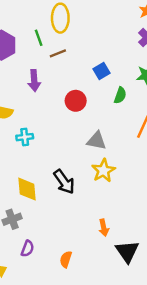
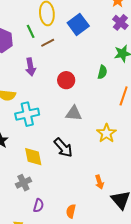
blue square: (102, 71) -> (78, 24), moved, size x1.5
cyan cross: (25, 137) -> (27, 114), size x1.6
gray triangle: (97, 141) -> (74, 113), moved
yellow star: (103, 171) -> (106, 133), moved

